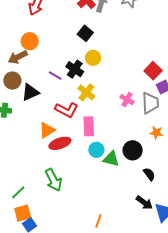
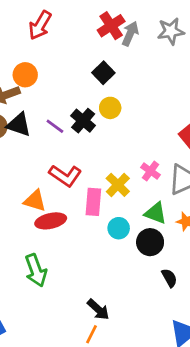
black triangle: (30, 92) -> (19, 125), moved, turned 36
yellow cross: (86, 92) -> (118, 185), moved
orange triangle: (47, 130) -> (35, 201), turned 42
cyan circle: (96, 150) -> (119, 228), moved
green triangle: (111, 159) -> (156, 213), moved
black arrow: (144, 203) -> (98, 309), moved

